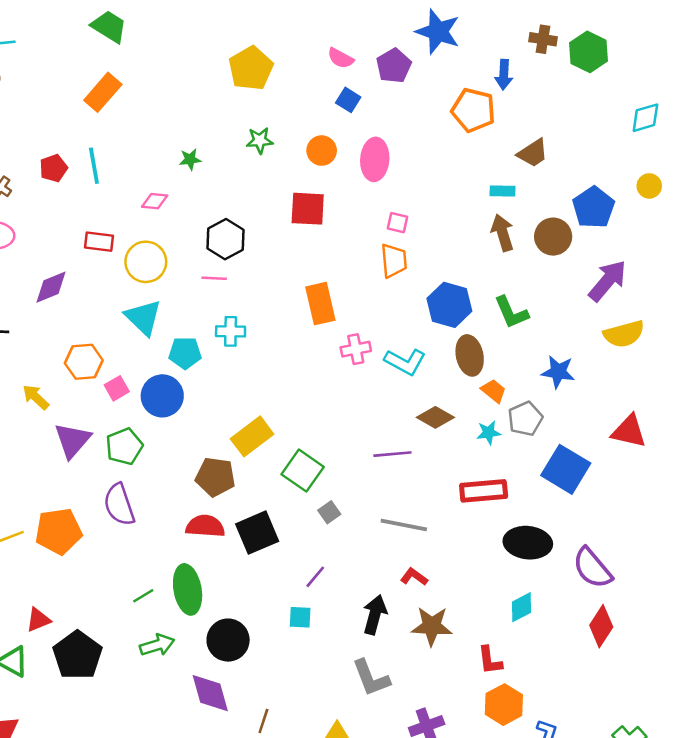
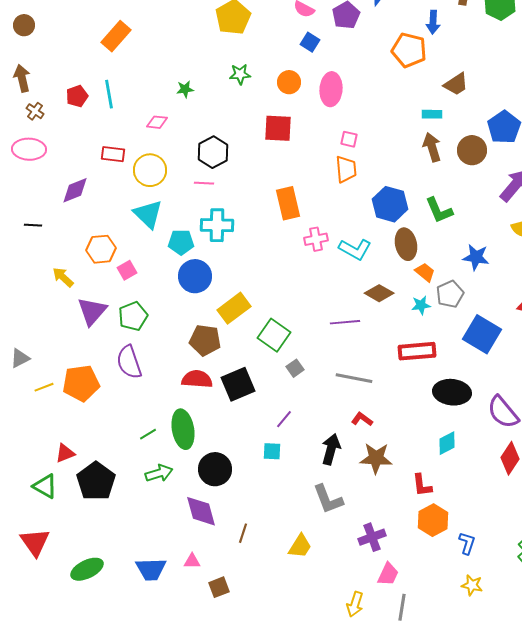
cyan cross: (231, 331) -> (217, 225), size x1.4
blue circle: (162, 396) -> (195, 276), moved

